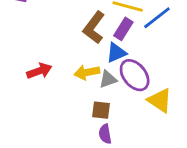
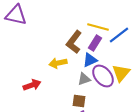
red arrow: (39, 71) -> (32, 85), moved
yellow arrow: (87, 72) -> (58, 63), moved
yellow triangle: (160, 100) -> (121, 73), moved, turned 36

